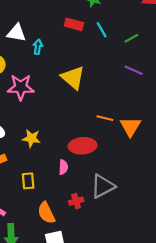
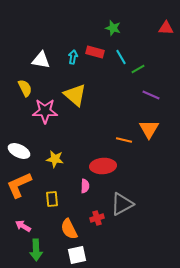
green line: (131, 38) -> (138, 69), moved
cyan arrow: (38, 47) -> (73, 57), moved
yellow triangle: (73, 78) -> (75, 95), moved
orange triangle: (130, 127) -> (149, 129), moved

